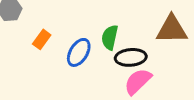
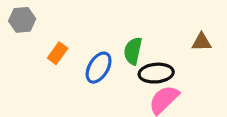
brown triangle: (172, 29) -> (202, 42), size x0.6

